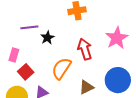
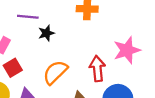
red arrow: (85, 49) -> (97, 69), moved

